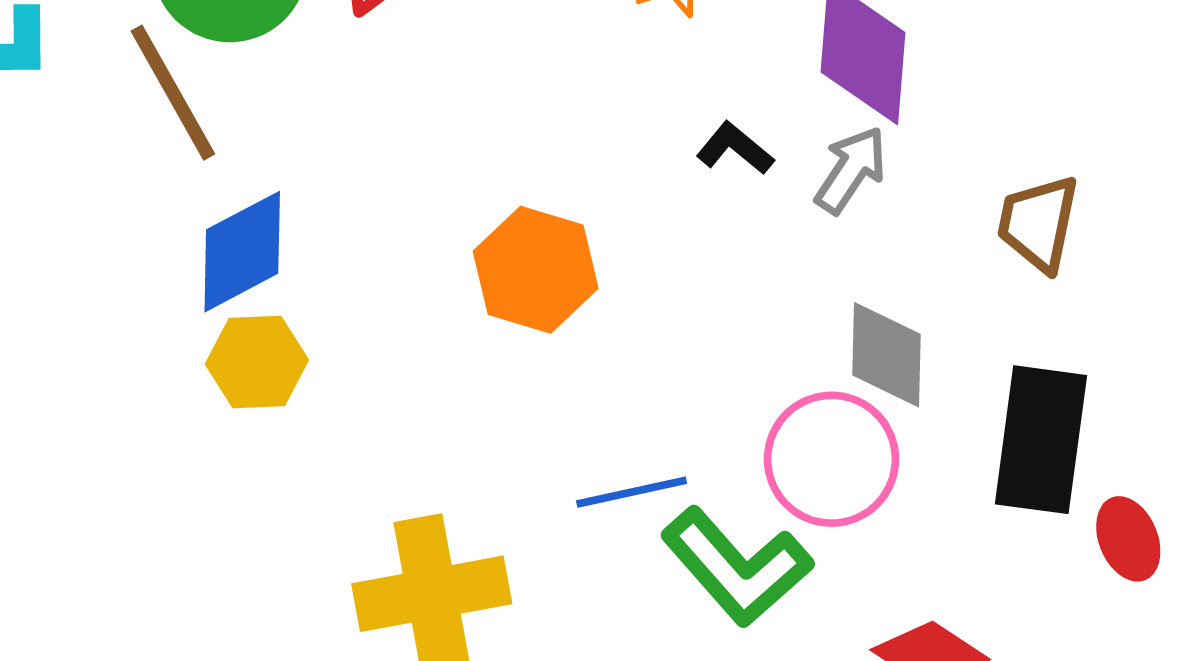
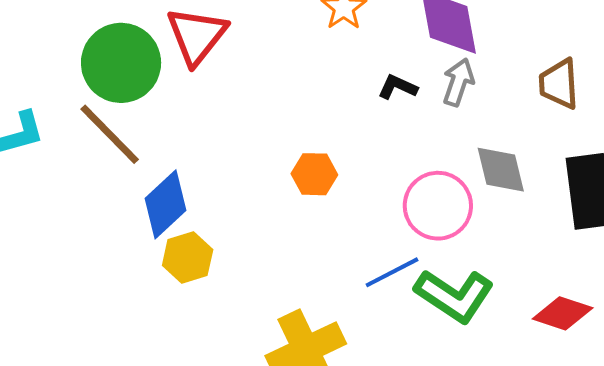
orange hexagon: (536, 270) -> (314, 174), size x0.7
pink circle: (831, 459) -> (438, 206), moved

